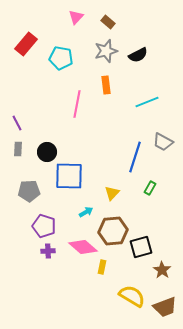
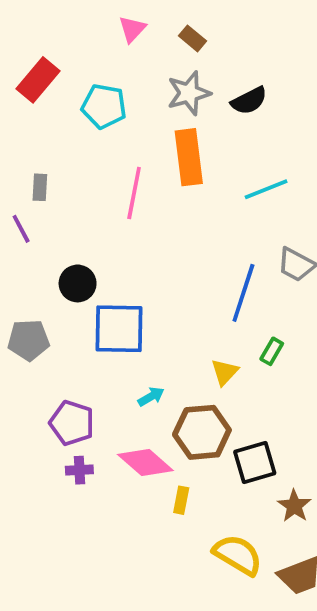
orange rectangle: (106, 85) -> (189, 157), size x1.6
gray rectangle: (18, 149) -> (40, 187), moved
gray pentagon: (29, 191) -> (29, 340), moved
yellow triangle: (112, 193) -> (225, 372), moved

